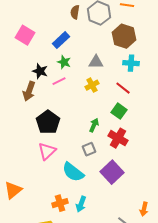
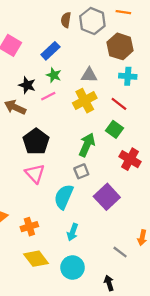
yellow cross: (92, 85) -> (85, 101), size x1.5
brown arrow: (29, 91) -> (15, 107), turned 96
green arrow: (94, 125) -> (87, 145), size x1.5
red cross: (118, 138) -> (130, 159), moved
pink triangle: (47, 151) -> (35, 174), turned -30
cyan semicircle: (73, 172) -> (64, 197), turned 75
orange cross: (60, 203) -> (29, 227), moved

